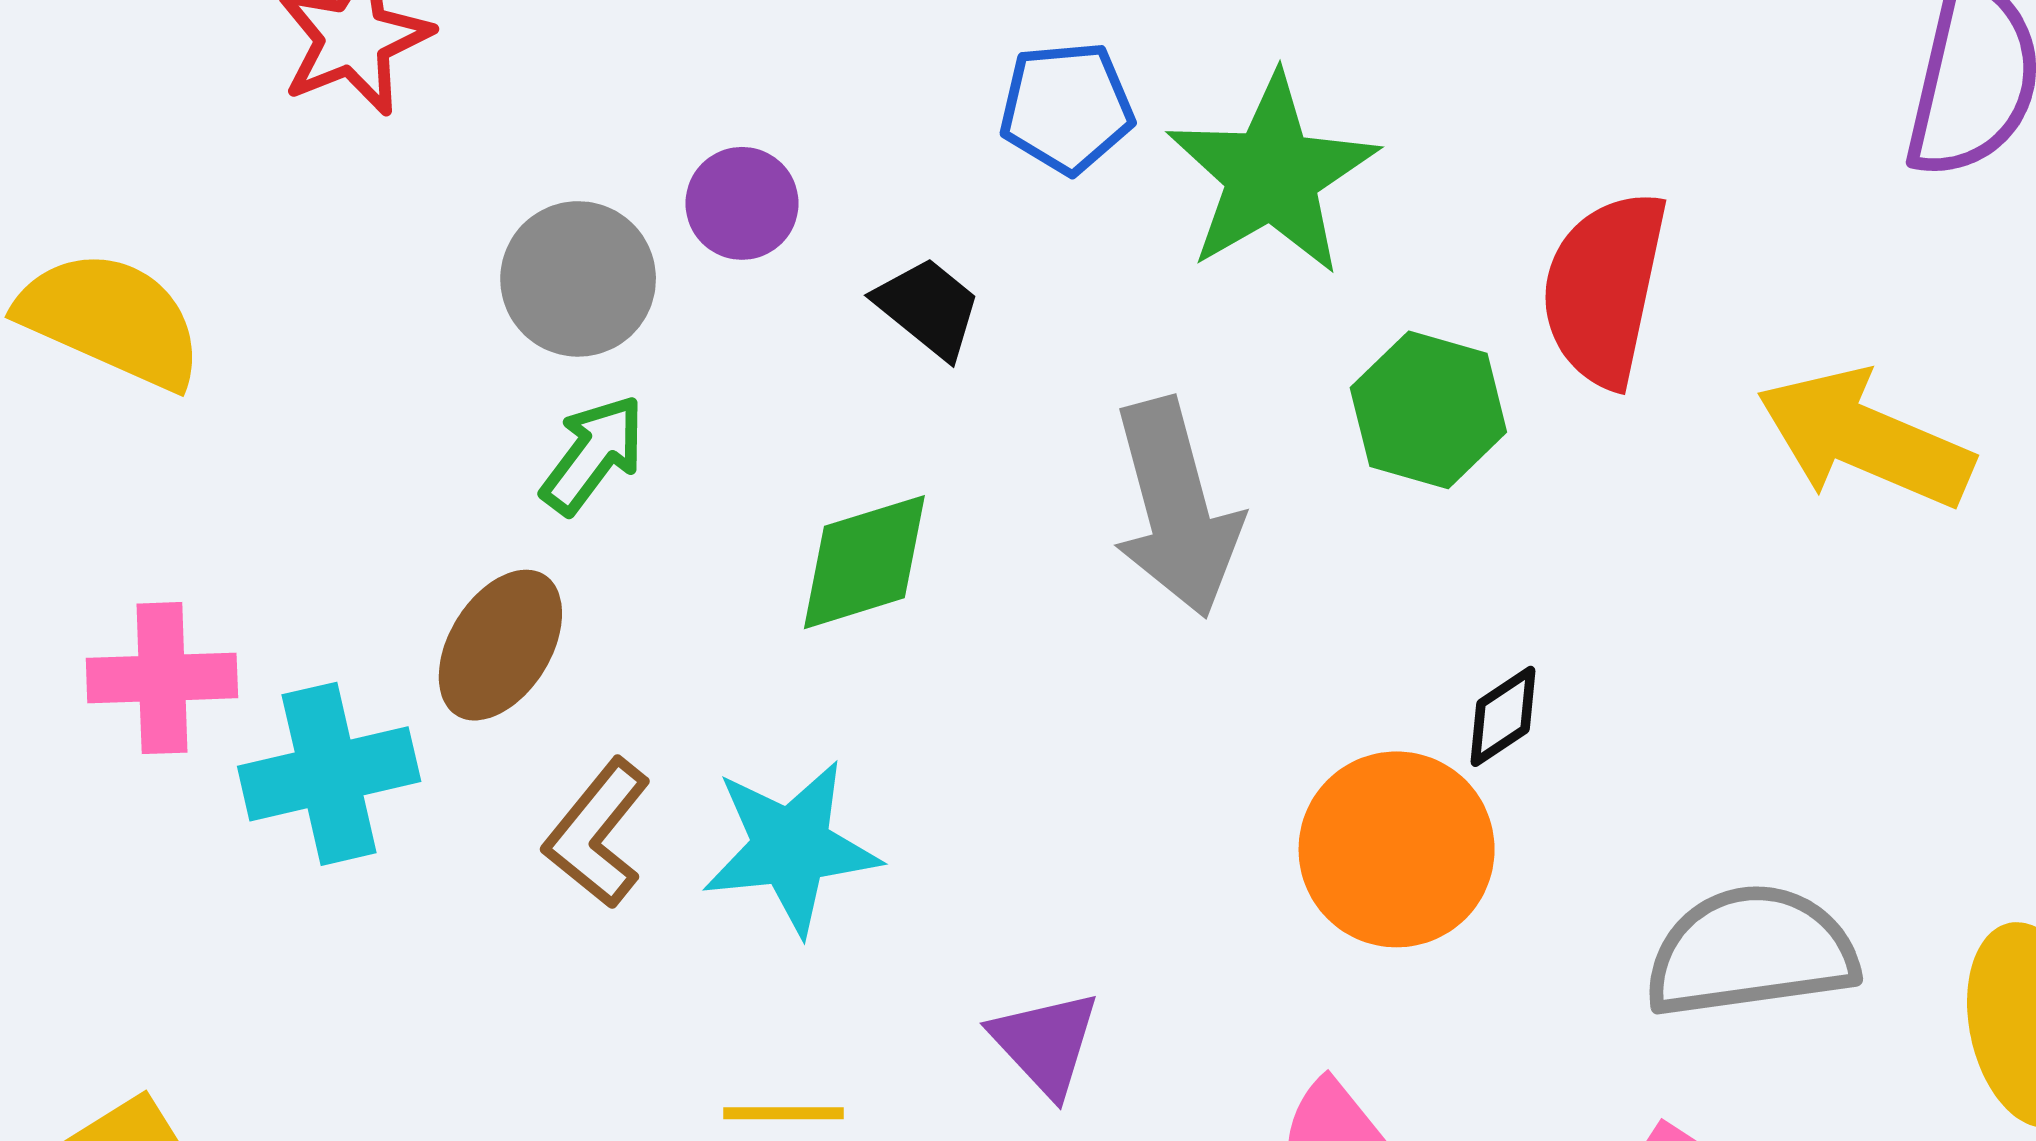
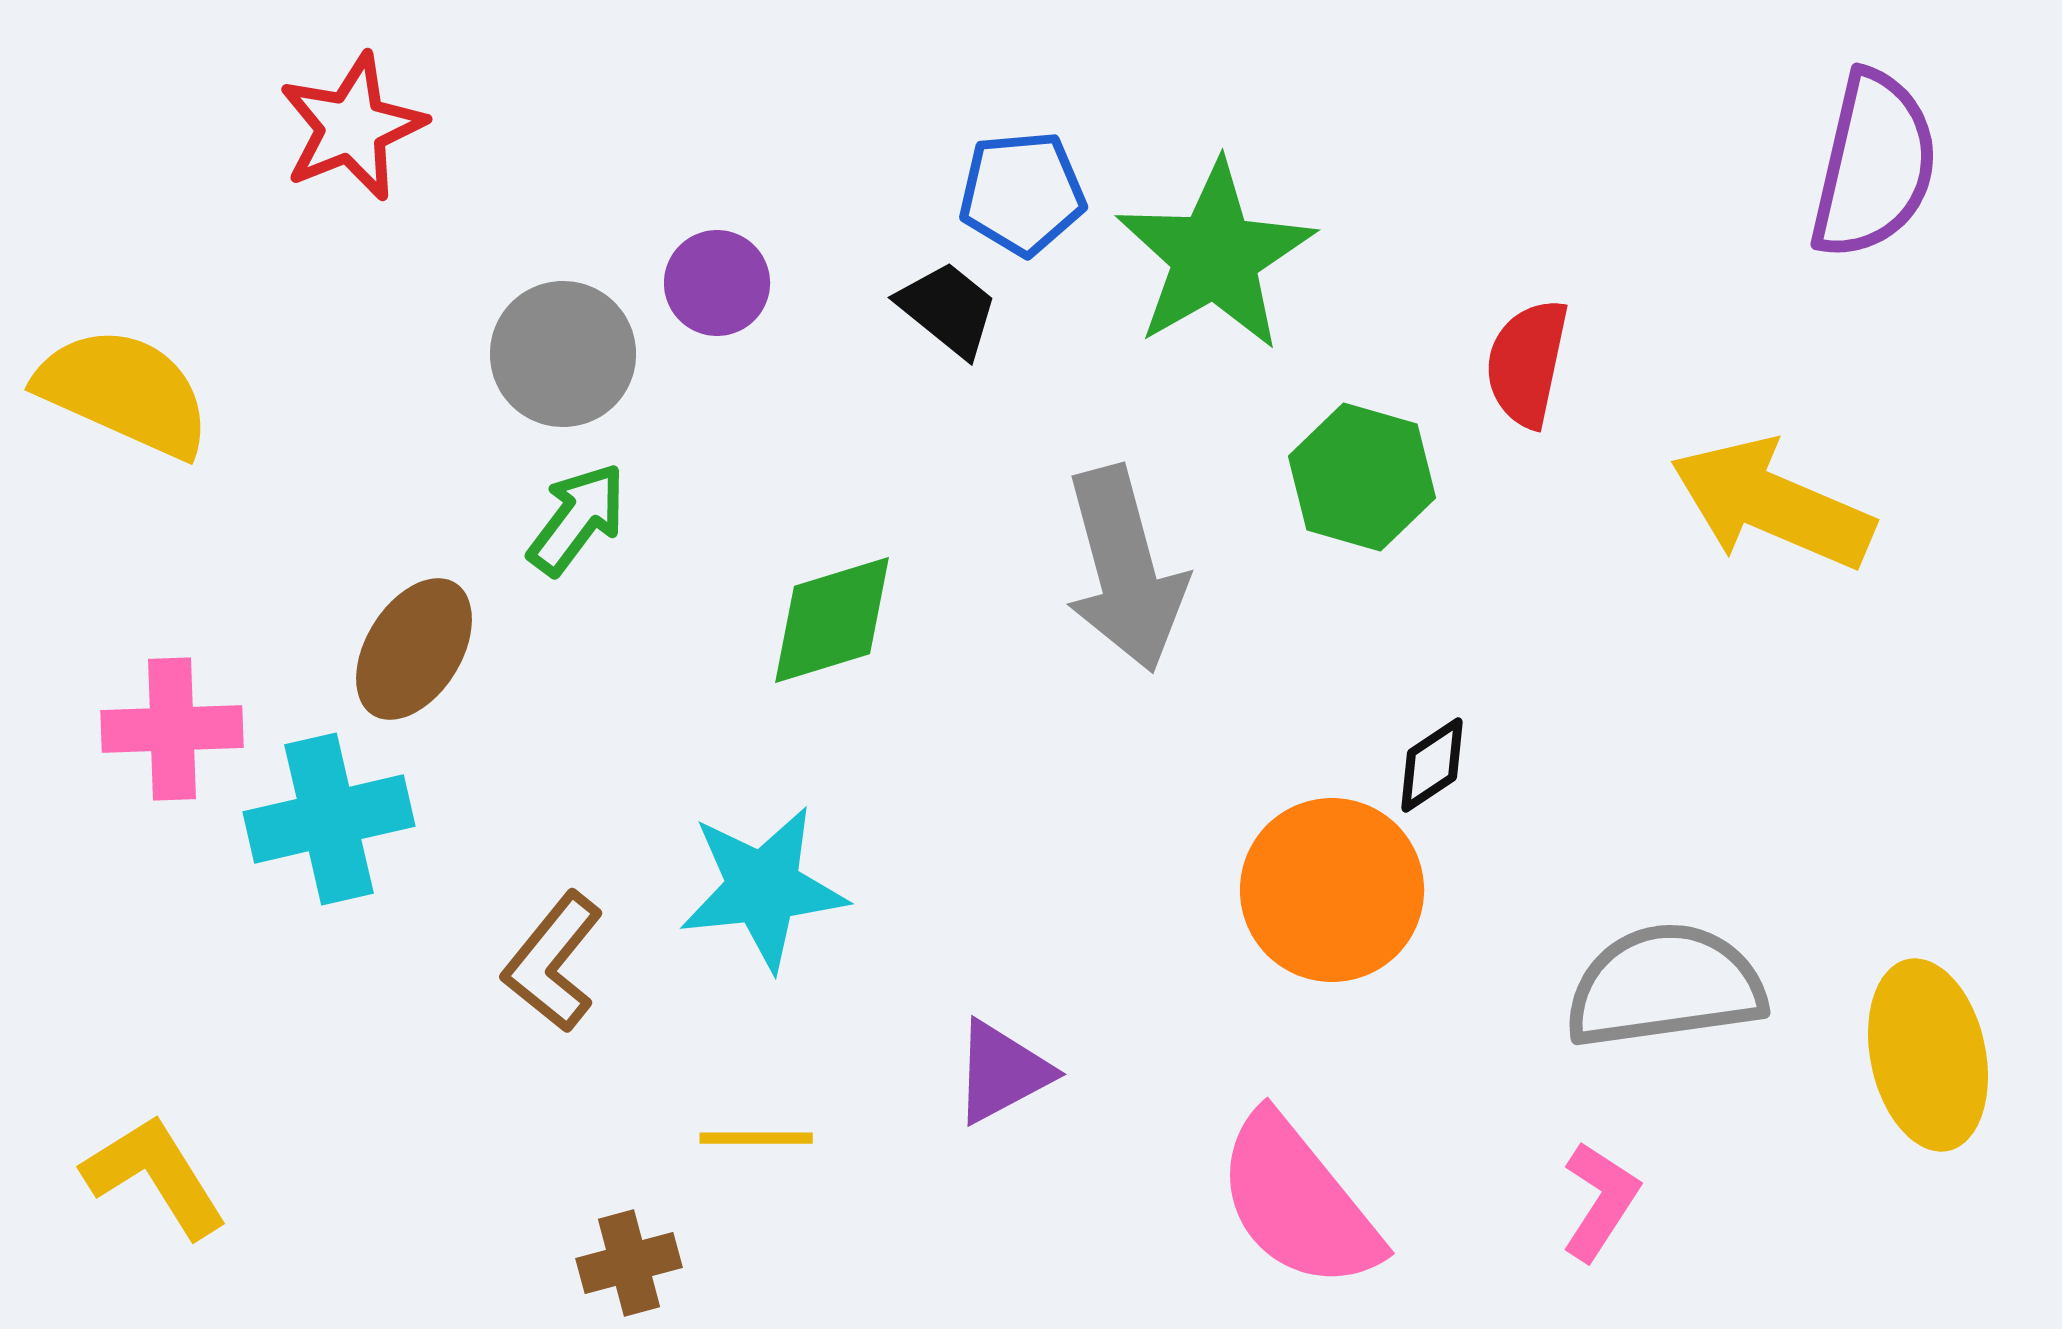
red semicircle: (1604, 289) -> (1527, 363), size x0.7
black trapezoid: (928, 308) -> (948, 309), moved
brown ellipse: (500, 645) -> (414, 649), moved
brown L-shape: (597, 833) -> (553, 962), moved
purple triangle: (1045, 1043) -> (1002, 1072), turned 45

